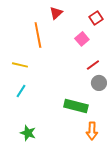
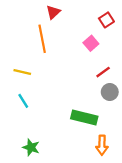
red triangle: (56, 13) -> (53, 12), moved
cyan line: (21, 91) -> (23, 101), turned -64

